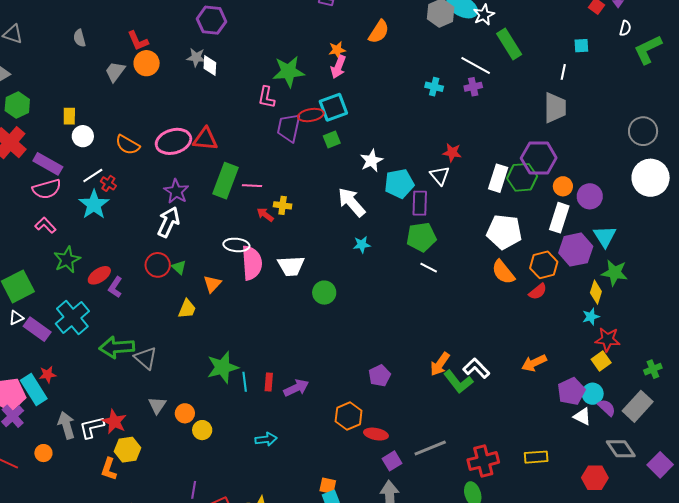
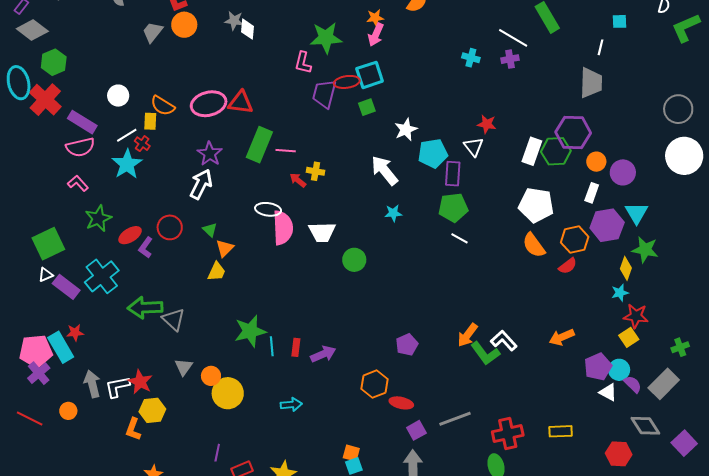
yellow rectangle: (69, 116) -> (150, 121), moved
white rectangle: (559, 218) -> (592, 193), size x0.7
red circle: (158, 265) -> (170, 227), moved
orange triangle: (212, 284) -> (225, 248), moved
yellow circle: (202, 430) -> (228, 393), size x1.6

